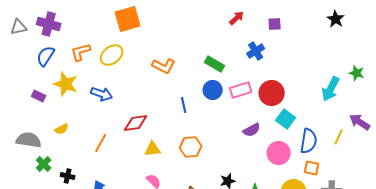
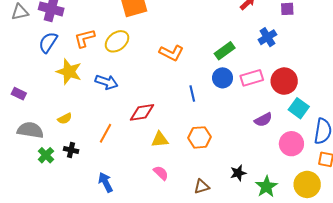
green rectangle: (215, 64) -> (225, 51), turned -66
purple rectangle: (39, 96) -> (19, 94), moved
black cross: (68, 176) -> (71, 150), moved

